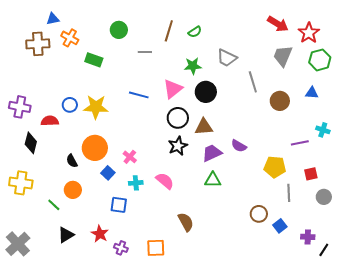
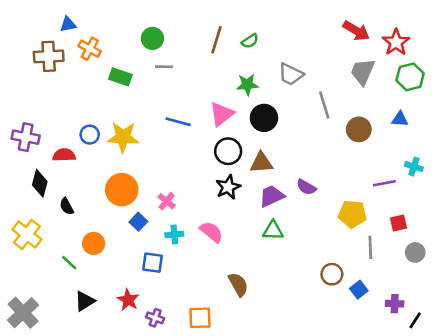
gray line: (145, 52) -> (164, 67), moved
black semicircle: (72, 161) -> (67, 206), moved
yellow cross: (21, 183) -> (27, 234), turned 30

